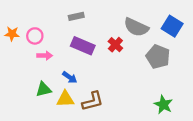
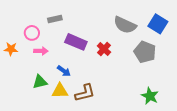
gray rectangle: (76, 16) -> (55, 19), moved
orange star: (12, 34) -> (11, 49), moved
red cross: (115, 45) -> (104, 49), moved

